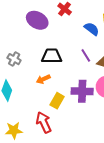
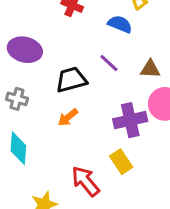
purple ellipse: (37, 20) -> (25, 50), moved
purple line: (86, 55) -> (109, 63), moved
yellow rectangle: (57, 101) -> (121, 162), moved, turned -49

